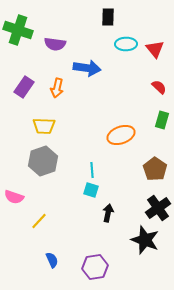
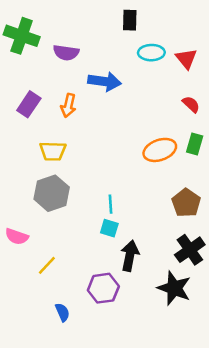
orange ellipse: (121, 135) -> (160, 150), moved
black arrow: (108, 213) -> (130, 256), size x1.4
purple hexagon: (95, 267) -> (103, 288), moved

